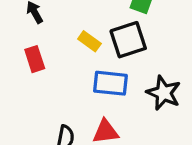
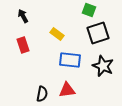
black square: (128, 40) -> (98, 33), moved

